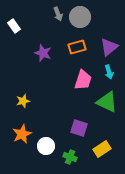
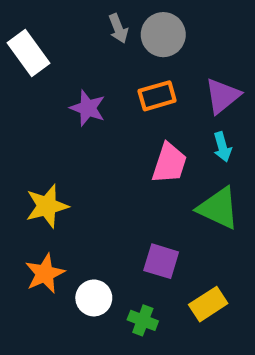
white rectangle: (14, 26) -> (28, 53), size x1.5
yellow star: (23, 101) -> (47, 206), size x1.5

